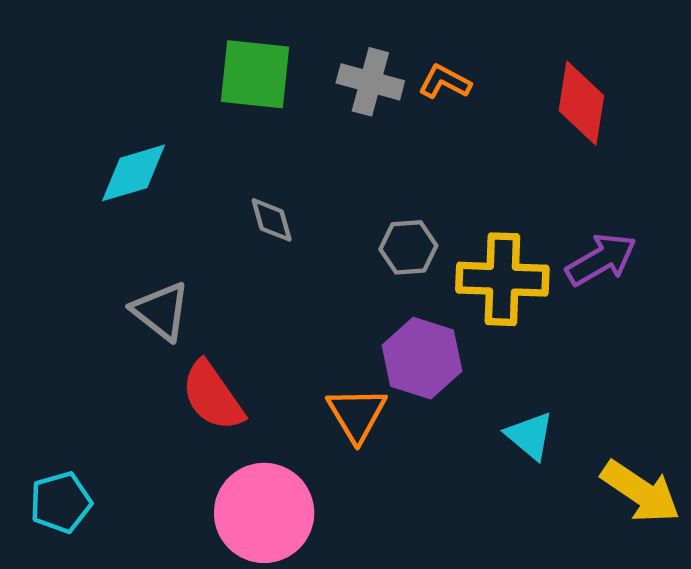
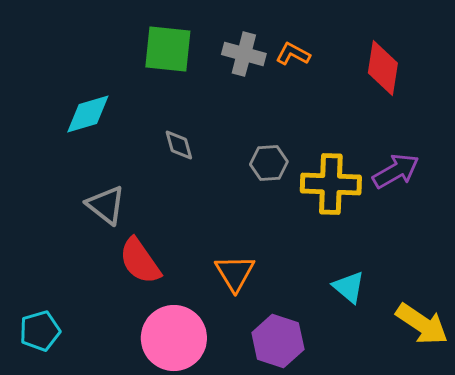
purple hexagon: (422, 358) -> (278, 341), moved

